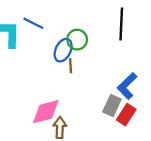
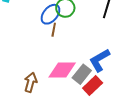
pink diamond: (46, 112) -> (62, 70), moved

